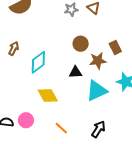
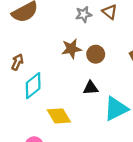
brown star: (98, 61) -> (71, 49), moved
cyan diamond: (38, 62) -> (33, 86), moved

